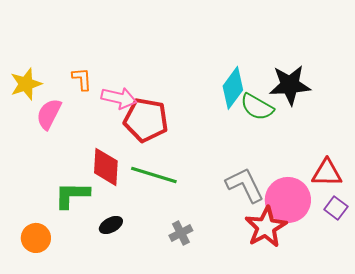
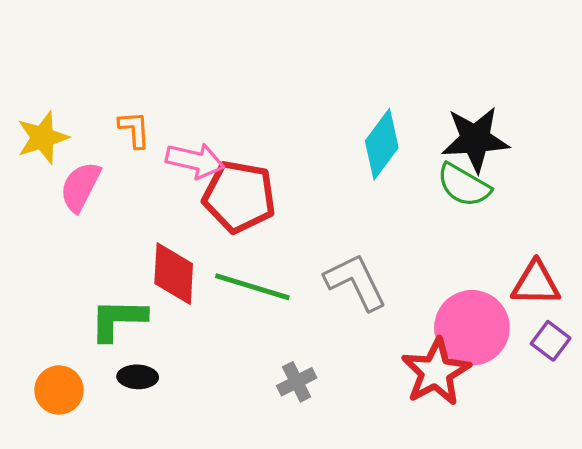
green semicircle: (257, 107) -> (464, 185), moved
gray L-shape: (245, 185) -> (356, 282), moved
black ellipse: (111, 225) -> (138, 377), moved, turned 30

